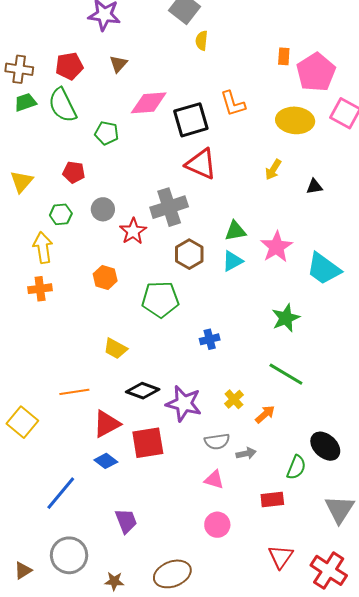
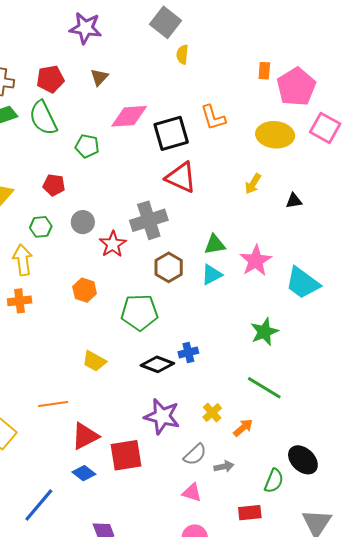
black diamond: (143, 391) -> (157, 364), moved
gray semicircle: (217, 441) -> (195, 454), turned -35

